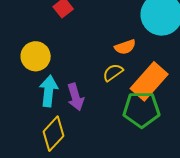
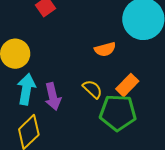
yellow semicircle: (113, 73) -> (92, 89), moved, turned 75
orange rectangle: (149, 81) -> (127, 85), size x0.6

